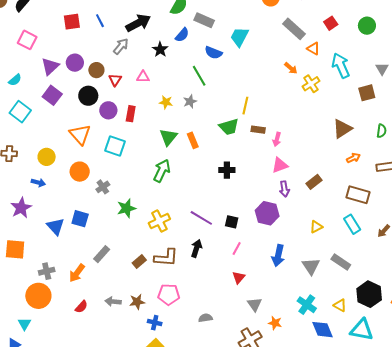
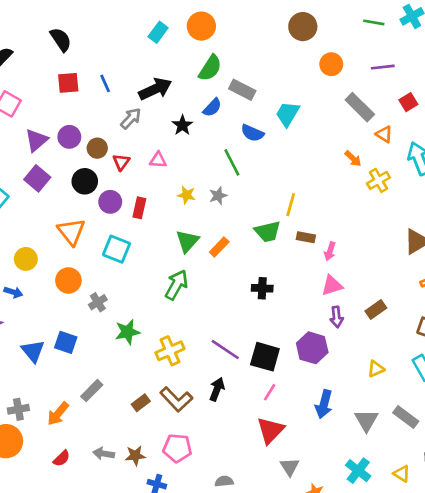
orange rectangle: (193, 140) -> (219, 247), turned 63
black square: (232, 222) -> (265, 357), size x1.6
brown L-shape: (166, 258) -> (176, 399), turned 40
red triangle: (239, 277) -> (270, 430), size x1.6

